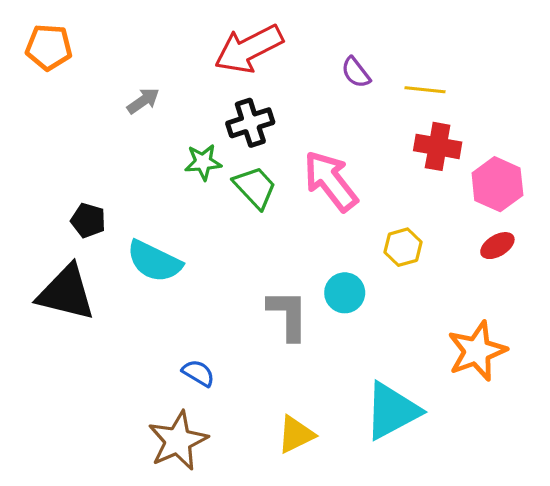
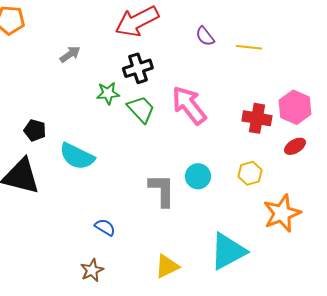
red cross: (438, 146) -> (257, 118), moved
yellow hexagon: (403, 247) -> (250, 173), moved
brown star: (178, 441) -> (92, 270), size x0.6

